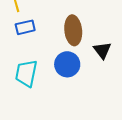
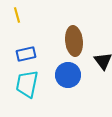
blue rectangle: (25, 27) -> (26, 54), moved

